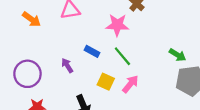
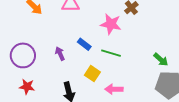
green line: (122, 56) -> (111, 53), turned -42
pink arrow: (130, 84) -> (114, 89), moved, turned -138

